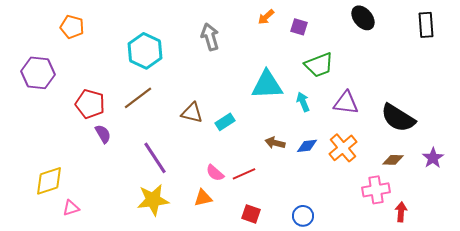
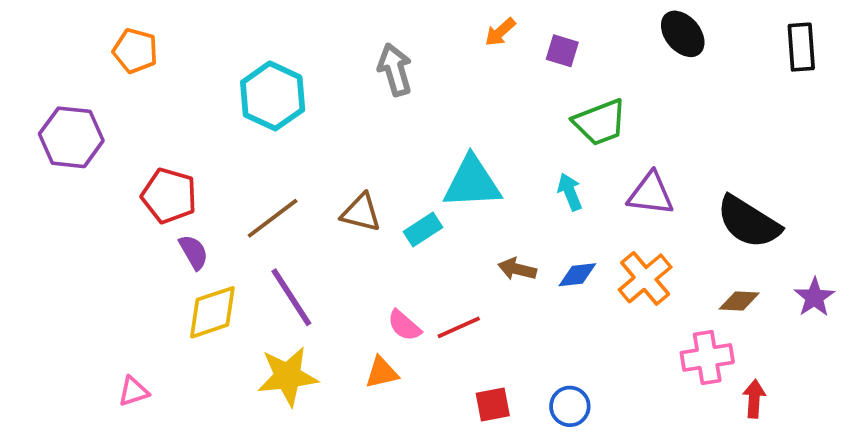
cyan triangle: (267, 85) -> (472, 182), moved
brown line: (138, 98) -> (273, 218), moved
yellow diamond: (49, 181) -> (212, 312), moved
red square: (251, 214) -> (493, 404), moved, turned -30

